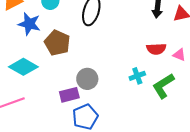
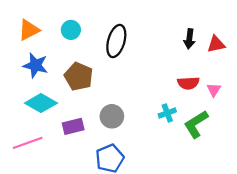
blue star: (29, 24) -> (35, 65), moved
pink triangle: (179, 55) -> (214, 90), turned 40
purple rectangle: (69, 95) -> (73, 126), moved

